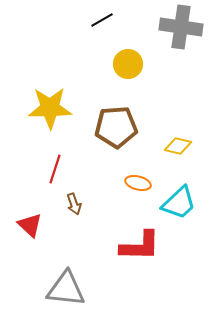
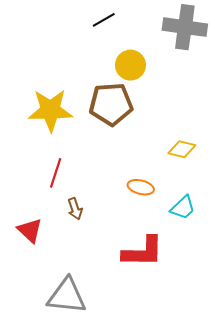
brown pentagon: (116, 127) -> (111, 104), moved
cyan trapezoid: (179, 203) -> (183, 208), size x0.7

